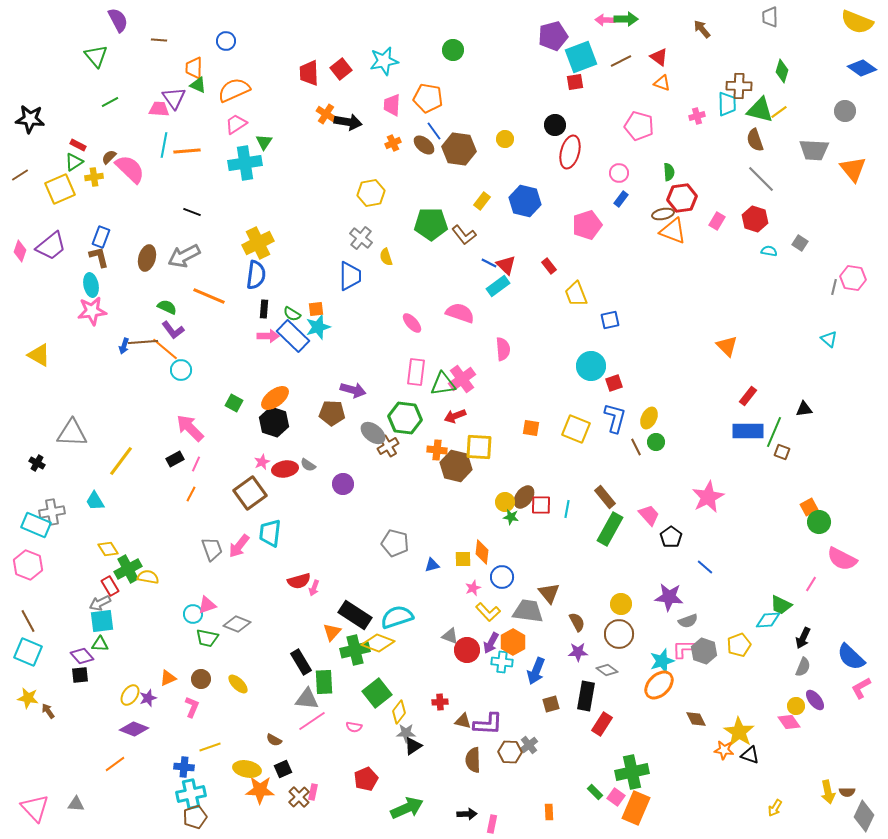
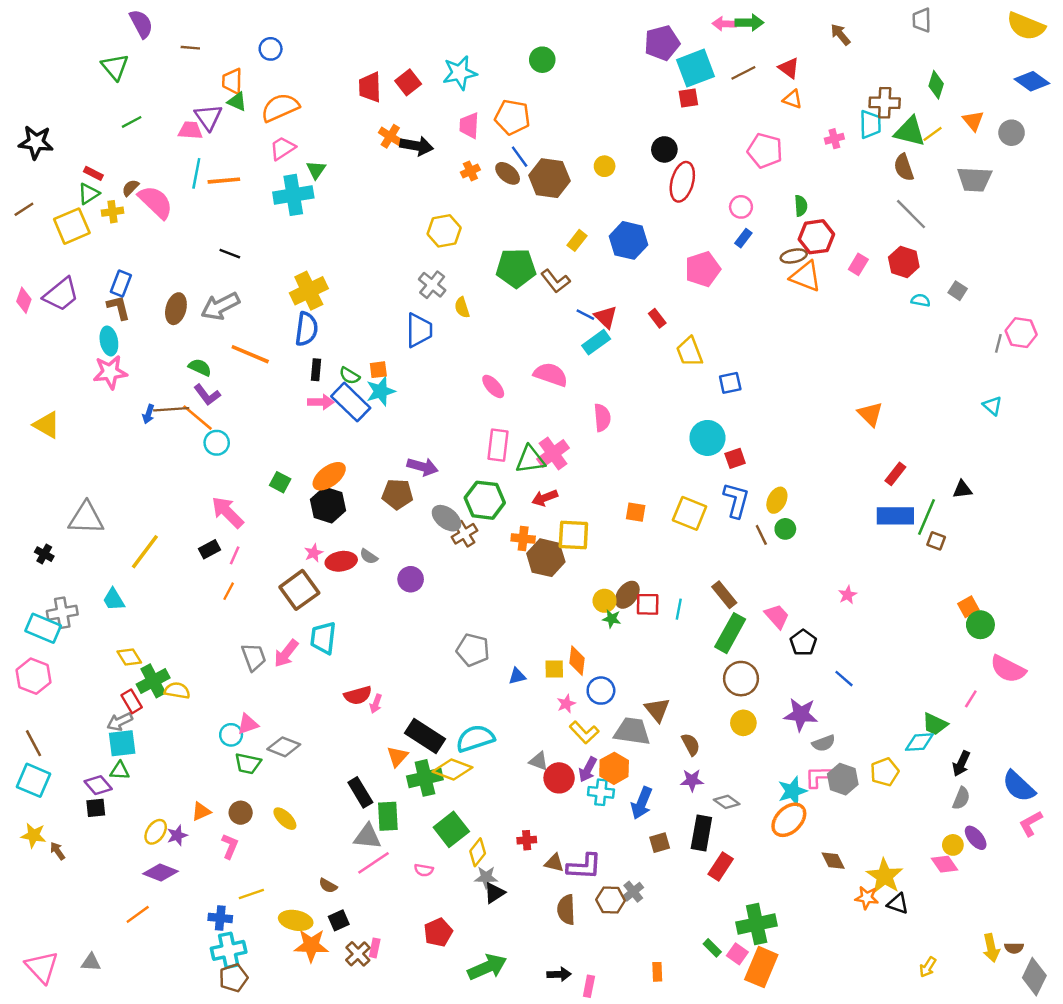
orange triangle: (853, 169) -> (973, 121), moved, size x0.7
pink star: (708, 497) -> (848, 595), size x0.5
brown circle: (619, 634) -> (741, 679), moved

